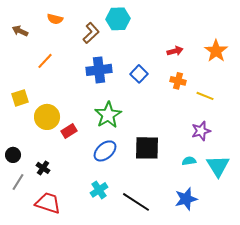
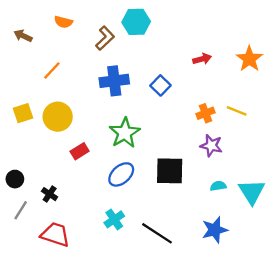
orange cross: (178, 81) -> (205, 113), moved, turned -35
yellow circle: (47, 117) -> (58, 117), moved
purple star: (201, 131) -> (211, 146), moved, turned 30

